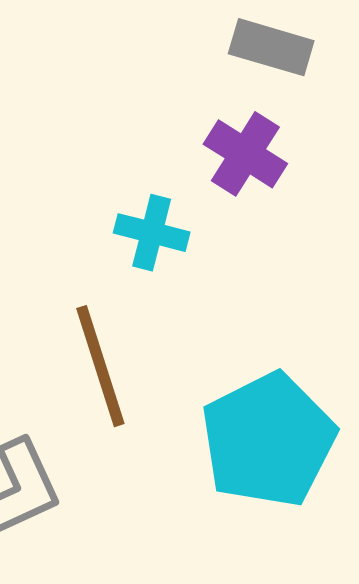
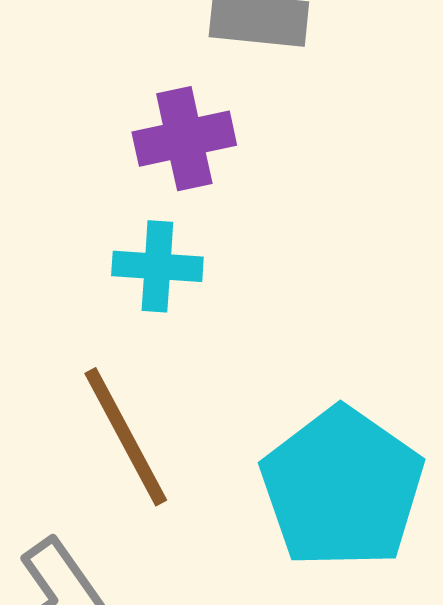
purple cross: (245, 154) -> (184, 139), moved, turned -34

